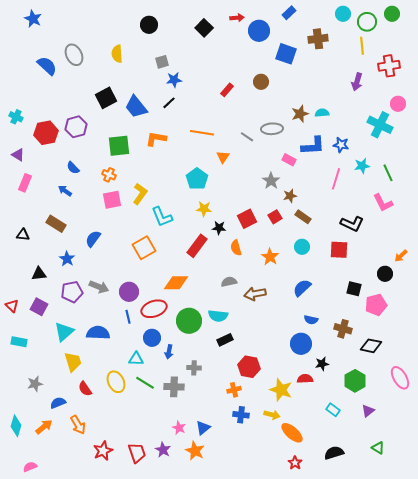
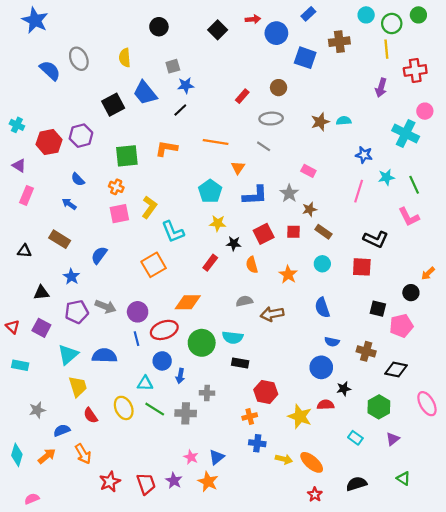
blue star: (33, 19) -> (35, 20), size x1.4
blue trapezoid: (136, 107) -> (145, 93), moved
gray ellipse: (272, 129) -> (271, 119), moved
blue L-shape: (313, 146) -> (255, 195), moved
red square: (275, 217) -> (293, 232), turned 32
red rectangle: (197, 246) -> (210, 263), size x0.7
blue semicircle: (302, 288) -> (322, 308), turned -66
black rectangle: (225, 340) -> (240, 363), turned 35
yellow arrow: (272, 415) -> (284, 459), moved

